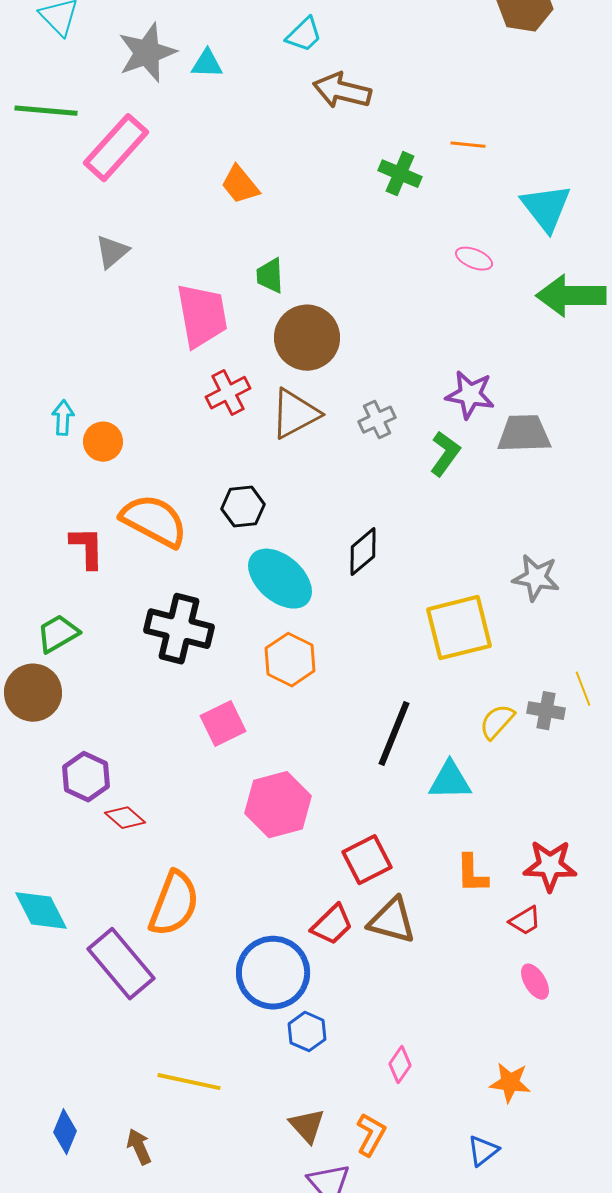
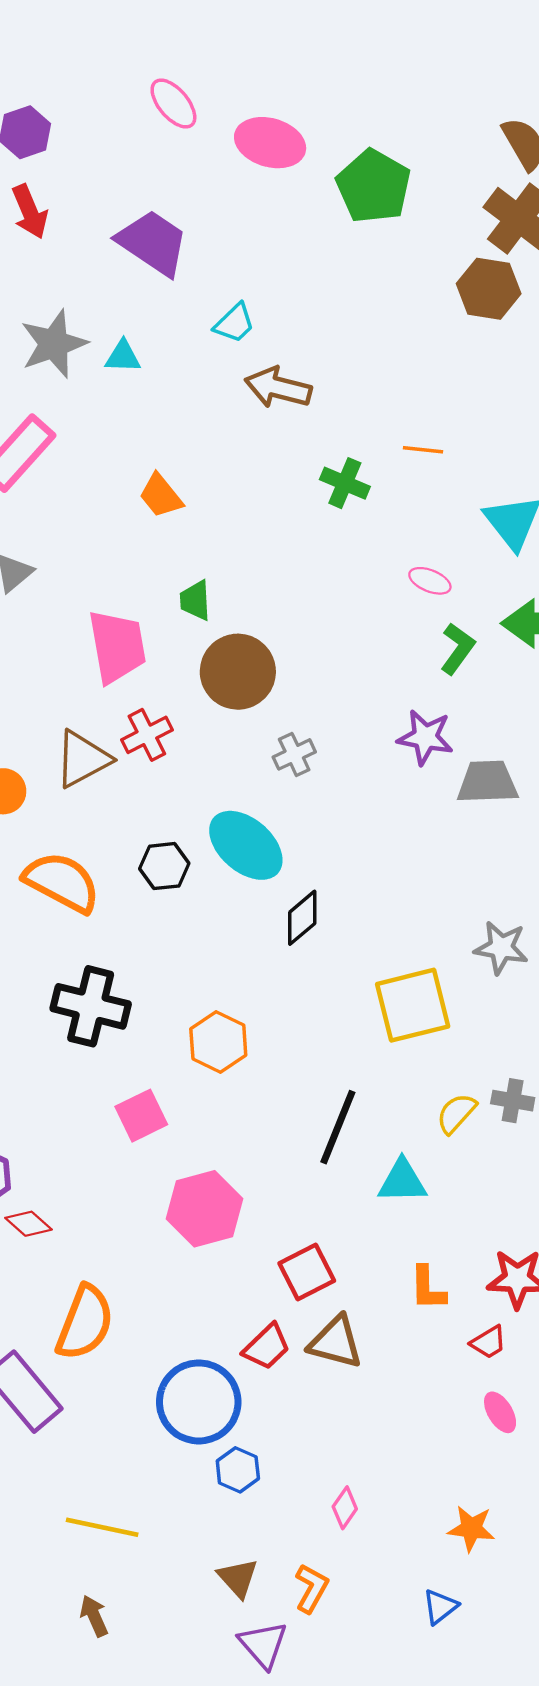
brown triangle: (295, 414) -> (83, 759), moved
gray cross: (377, 420) -> (294, 754), moved
green L-shape: (445, 454) -> (458, 649), moved
cyan ellipse: (280, 579) -> (246, 845), moved
brown arrow: (139, 1147) -> (94, 1616), moved

